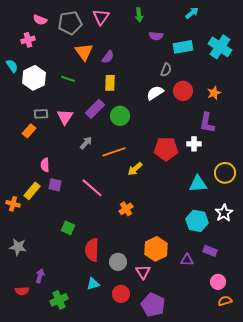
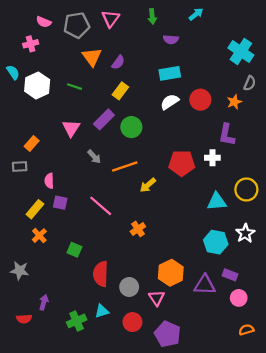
cyan arrow: (192, 13) -> (196, 14), moved
cyan rectangle: (183, 47) -> (170, 73), moved
gray semicircle: (166, 70) -> (250, 83), moved
yellow rectangle: (110, 83) -> (120, 91), turned 35
gray rectangle: (41, 114) -> (20, 166), moved
gray arrow: (86, 143) -> (94, 157), turned 96
orange cross: (13, 204) -> (39, 236), moved, turned 32
purple triangle: (187, 260) -> (205, 285), size x1.5
pink circle: (218, 282) -> (239, 298), moved
green cross: (59, 300) -> (77, 321), moved

